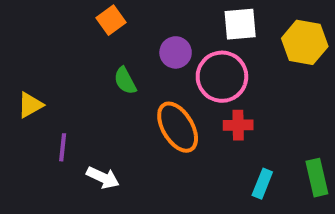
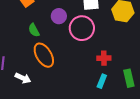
red cross: (238, 125) -> (104, 58), moved
orange ellipse: (178, 127) -> (44, 55), moved

